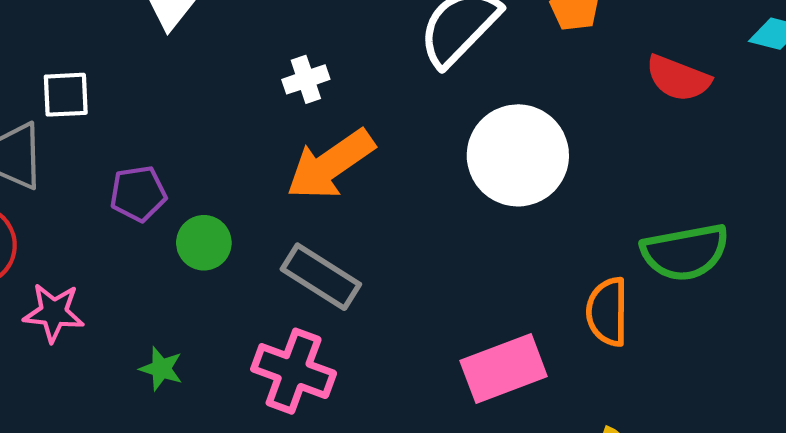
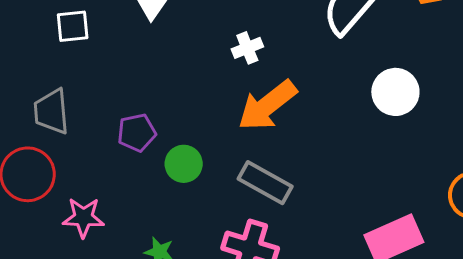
white square: (66, 95) -> (73, 26), moved
white circle: (518, 155) -> (395, 92), size x0.7

